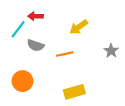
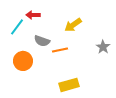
gray semicircle: (35, 45) -> (42, 41), moved
orange circle: (23, 81) -> (23, 61), moved

